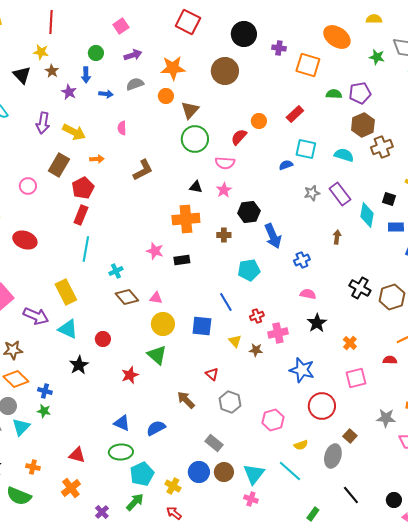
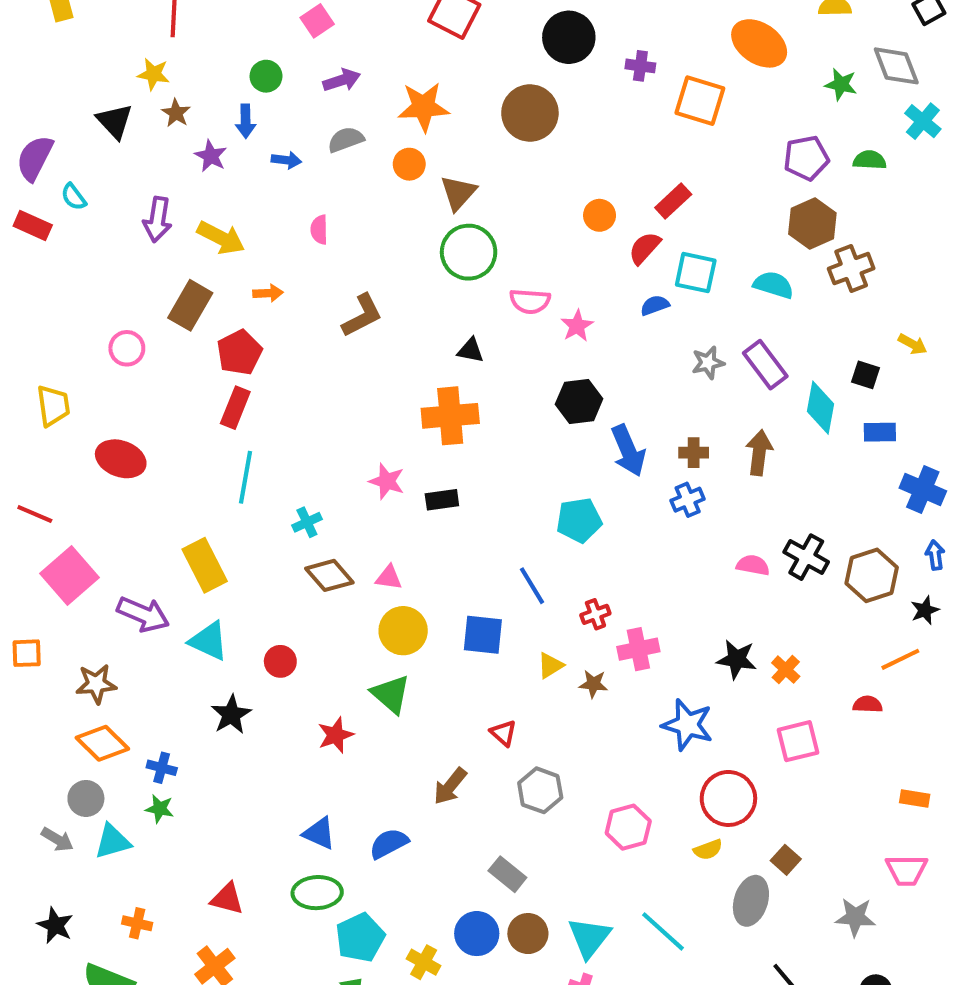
green semicircle: (334, 94) -> (870, 160), moved
red semicircle: (239, 137) -> (645, 248), moved
pink star: (224, 190) -> (577, 326), moved
brown cross: (224, 235) -> (694, 453), moved
brown arrow: (337, 237) -> (759, 453), size x1.5
pink semicircle: (308, 294) -> (753, 565), moved
black star: (317, 323) -> (737, 659), moved, turned -30
yellow triangle: (235, 341) -> (550, 665), turned 40
brown arrow: (186, 400) -> (450, 786), turned -96
gray star: (386, 418) -> (855, 917), moved
cyan triangle: (21, 427) -> (113, 841), turned 30
yellow semicircle: (301, 445) -> (708, 850), moved

